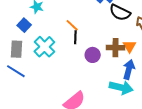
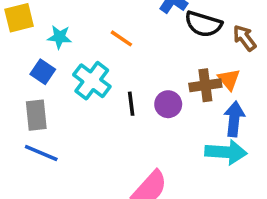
orange line: (72, 25) -> (121, 38), moved
black line: (75, 37) -> (131, 104), moved
cyan cross: (44, 47) -> (92, 81), moved

